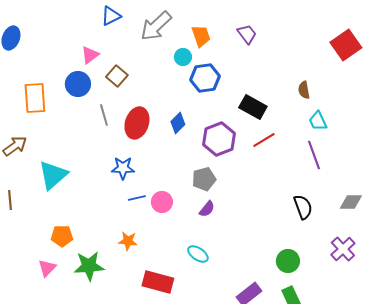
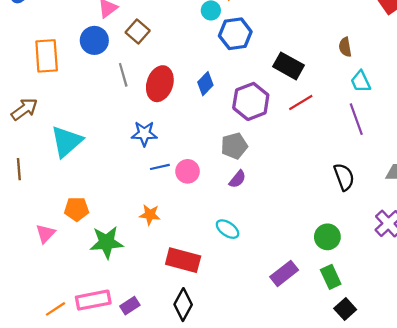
pink triangle: (47, 268) -> (46, 234), moved

